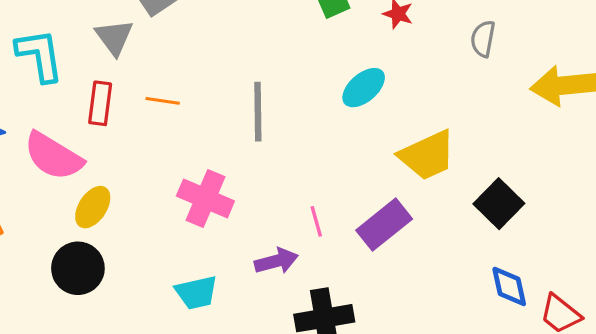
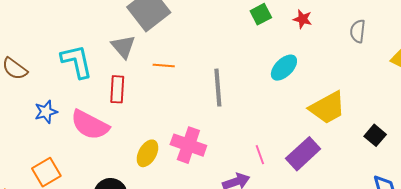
orange line: (163, 101) -> (164, 65), moved
black square: (499, 204) -> (375, 135), size x0.7
yellow ellipse: (93, 207) -> (147, 153), moved

